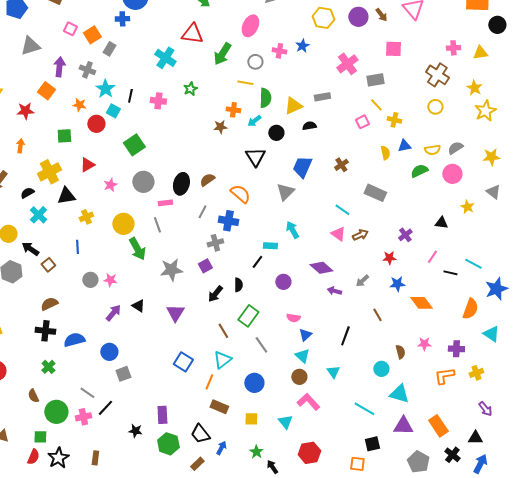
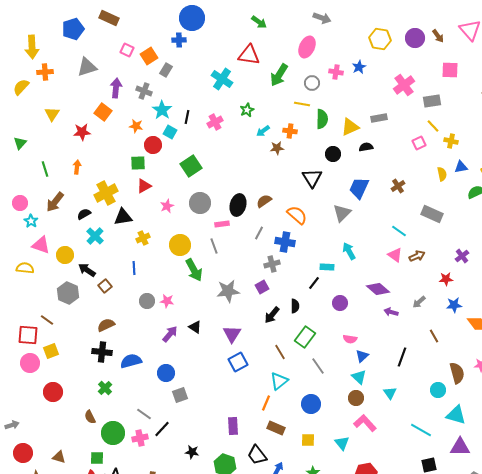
pink cross: (158, 101) -> (215, 122), turned -35
cyan arrow: (254, 121) -> (263, 131), moved
green square: (64, 136) -> (138, 163), moved
brown semicircle: (400, 352) -> (457, 373), size x1.5
blue square: (183, 362) -> (238, 362), moved, turned 30
purple rectangle: (162, 415) -> (233, 426), moved

